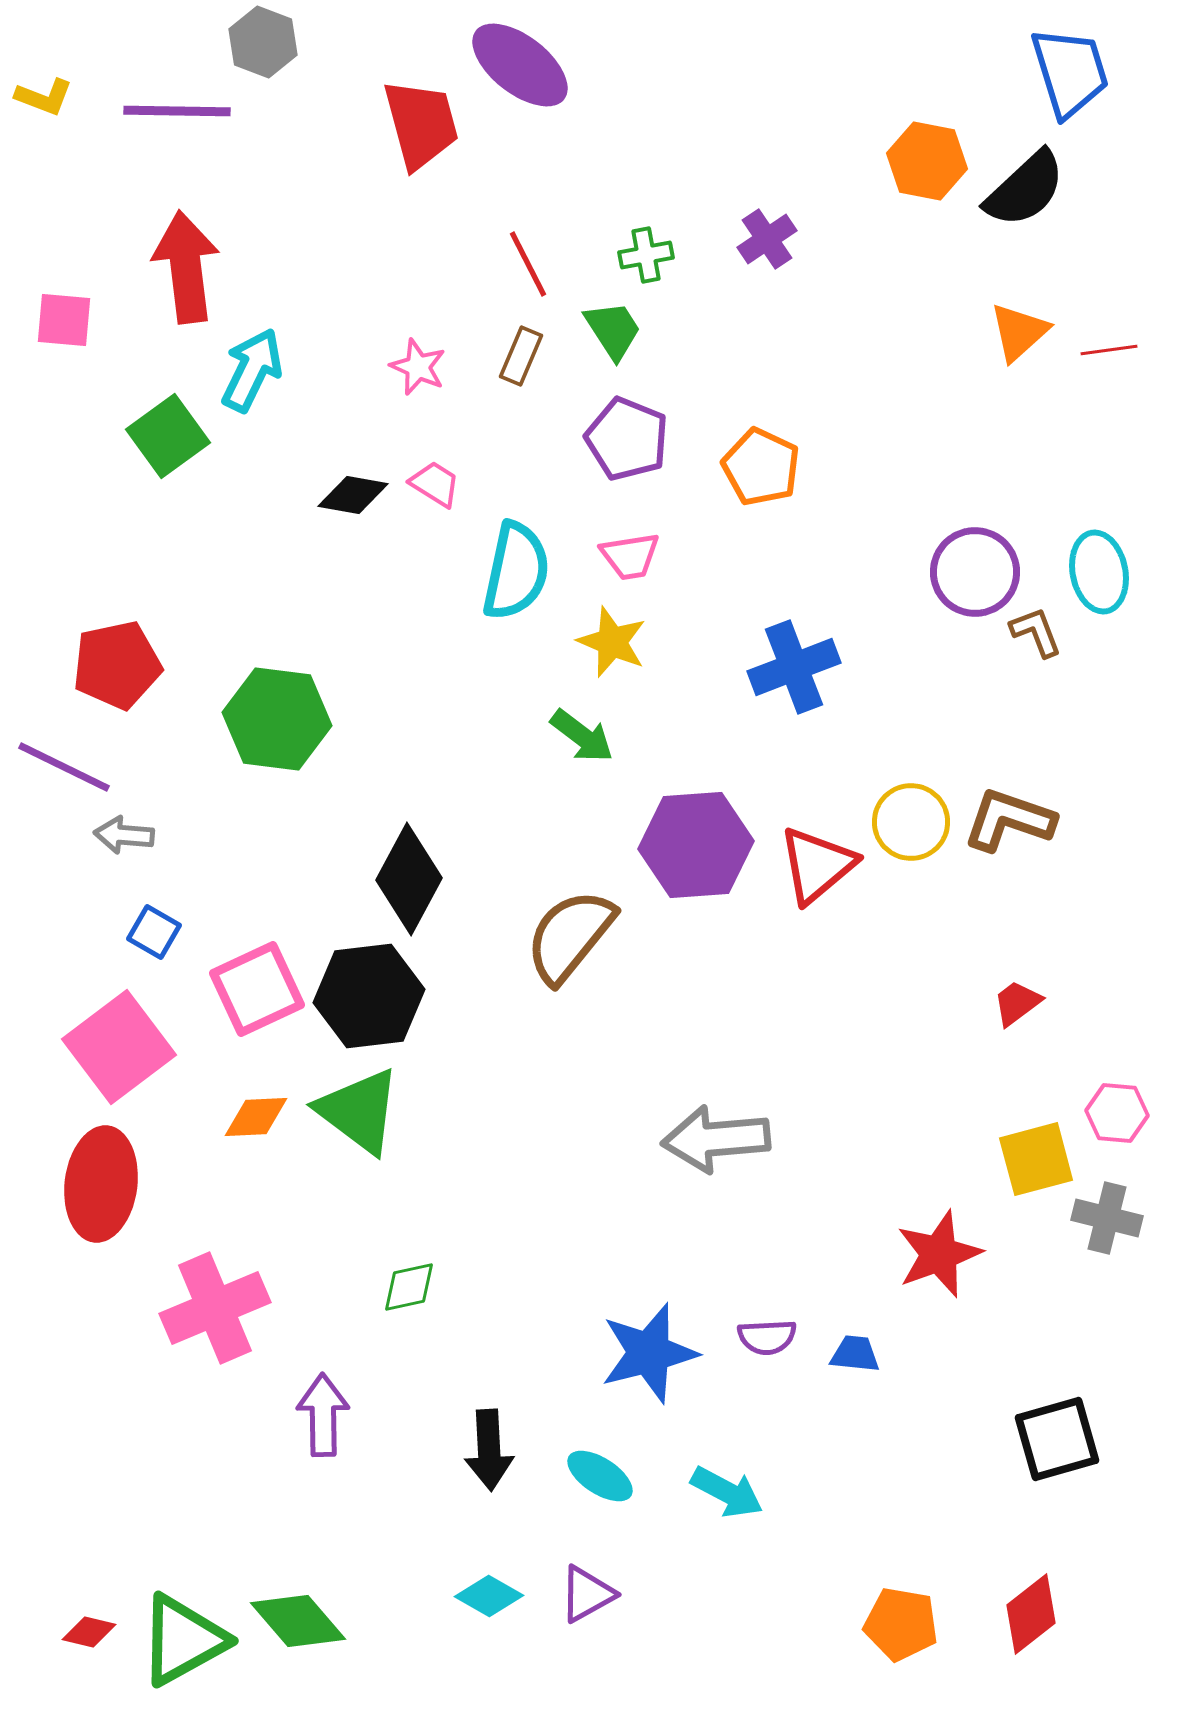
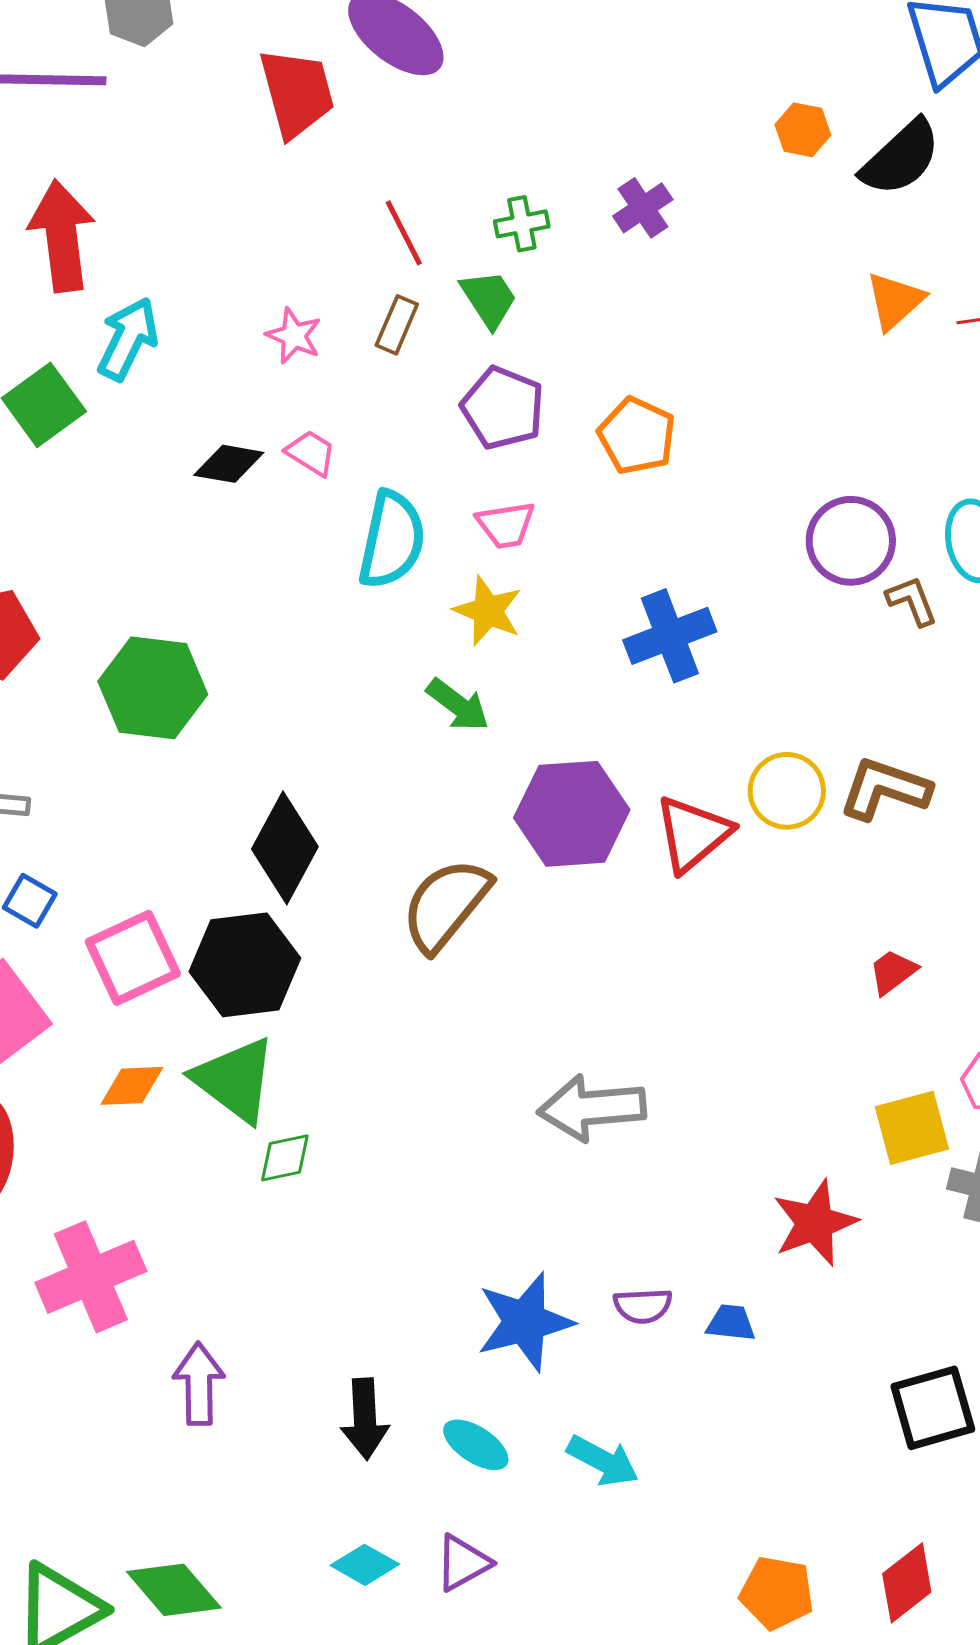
orange hexagon: (927, 161) -> (803, 130), size x0.7
green diamond: (409, 1287) -> (285, 1158), moved

